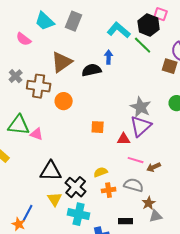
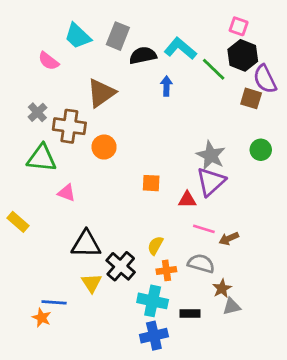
black hexagon: (149, 25) -> (243, 55), moved
black semicircle: (92, 70) -> (143, 55), moved
green triangle: (19, 125) -> (42, 158), moved
yellow semicircle: (101, 172) -> (155, 245), turned -40
blue line: (28, 213) -> (54, 302), turned 66
cyan cross: (79, 214) -> (153, 301), moved

